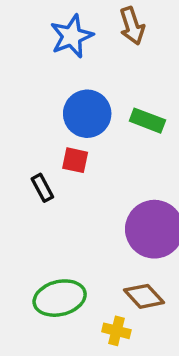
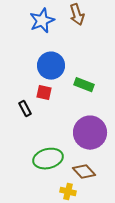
green rectangle: (147, 121) -> (84, 85), moved
green ellipse: (60, 298) -> (48, 159), moved

